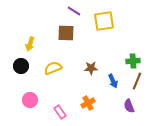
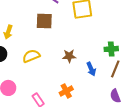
purple semicircle: (129, 106) -> (115, 96), moved

